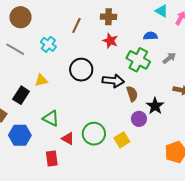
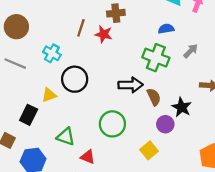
red star: (110, 41) -> (104, 34), moved
black circle: (81, 70) -> (75, 79), moved
green circle: (94, 134) -> (112, 124), moved

